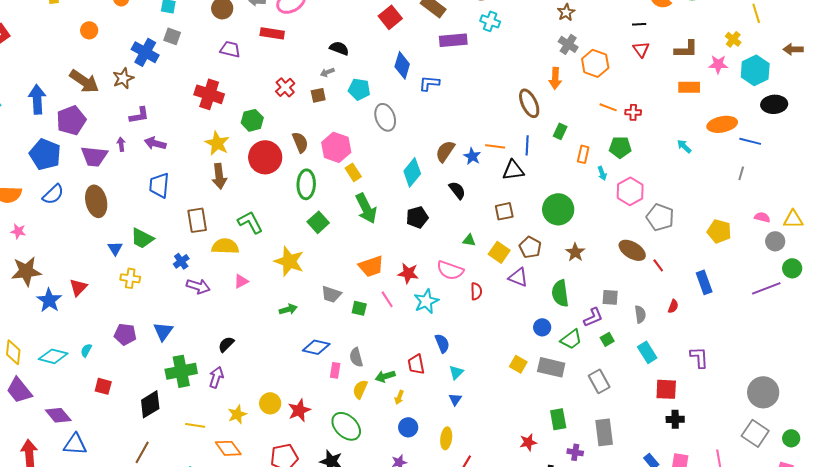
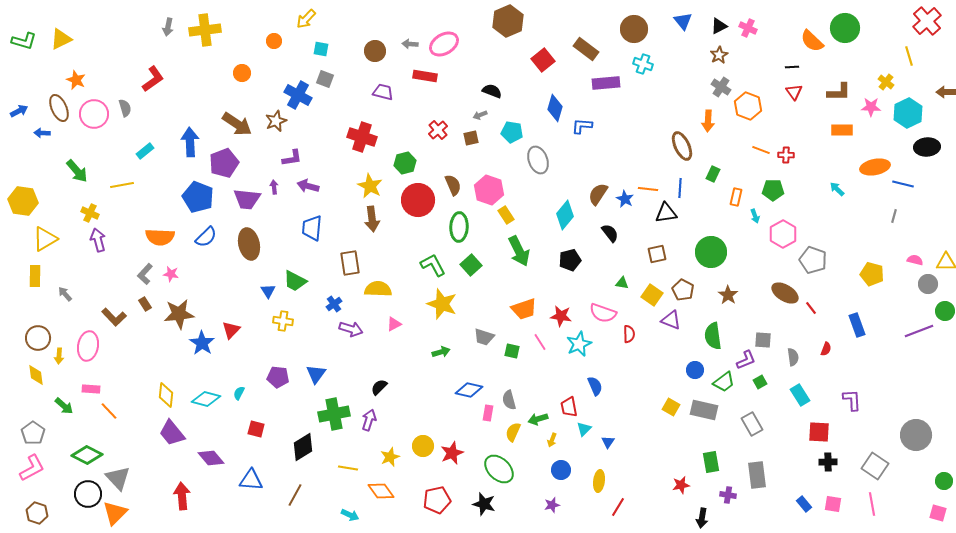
green L-shape: (250, 222) -> (433, 265), moved
cyan triangle: (456, 372) -> (584, 429), moved
gray square: (755, 433) -> (875, 466), moved
blue triangle: (75, 444) -> (251, 480), moved

